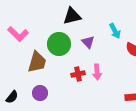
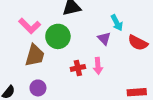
pink L-shape: (18, 34) -> (30, 26), moved
purple triangle: (88, 42) -> (104, 39), moved

